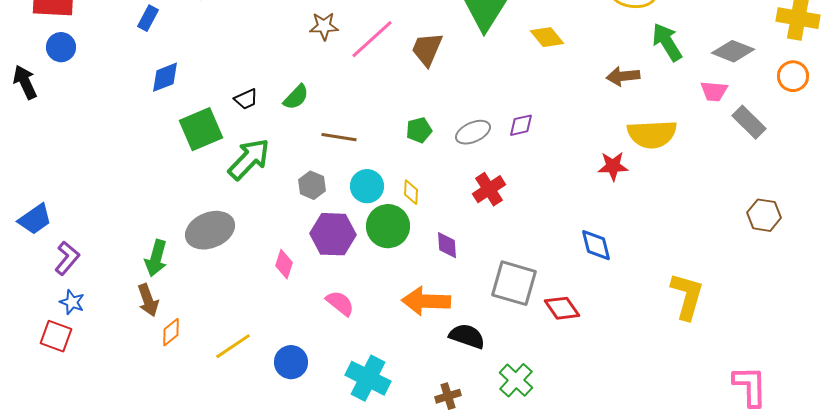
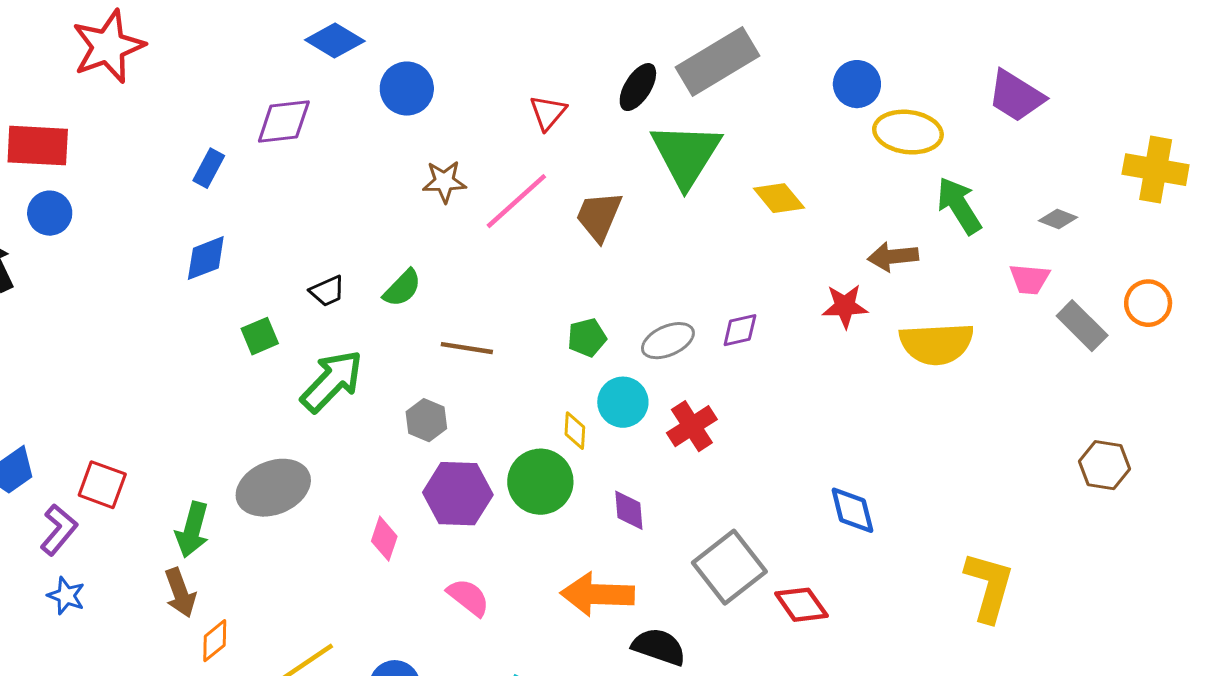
blue rectangle: (148, 18) -> (209, 168), moved
gray diamond: (733, 51) -> (1058, 219), size x0.6
orange circle: (793, 76) -> (1148, 303), moved
green square: (201, 129) -> (260, 336), size x0.6
red star: (613, 166) -> (845, 306), moved
cyan circle: (367, 186) -> (623, 402), moved
gray square: (514, 283) -> (729, 567), turned 36
red square: (56, 336) -> (102, 485), moved

